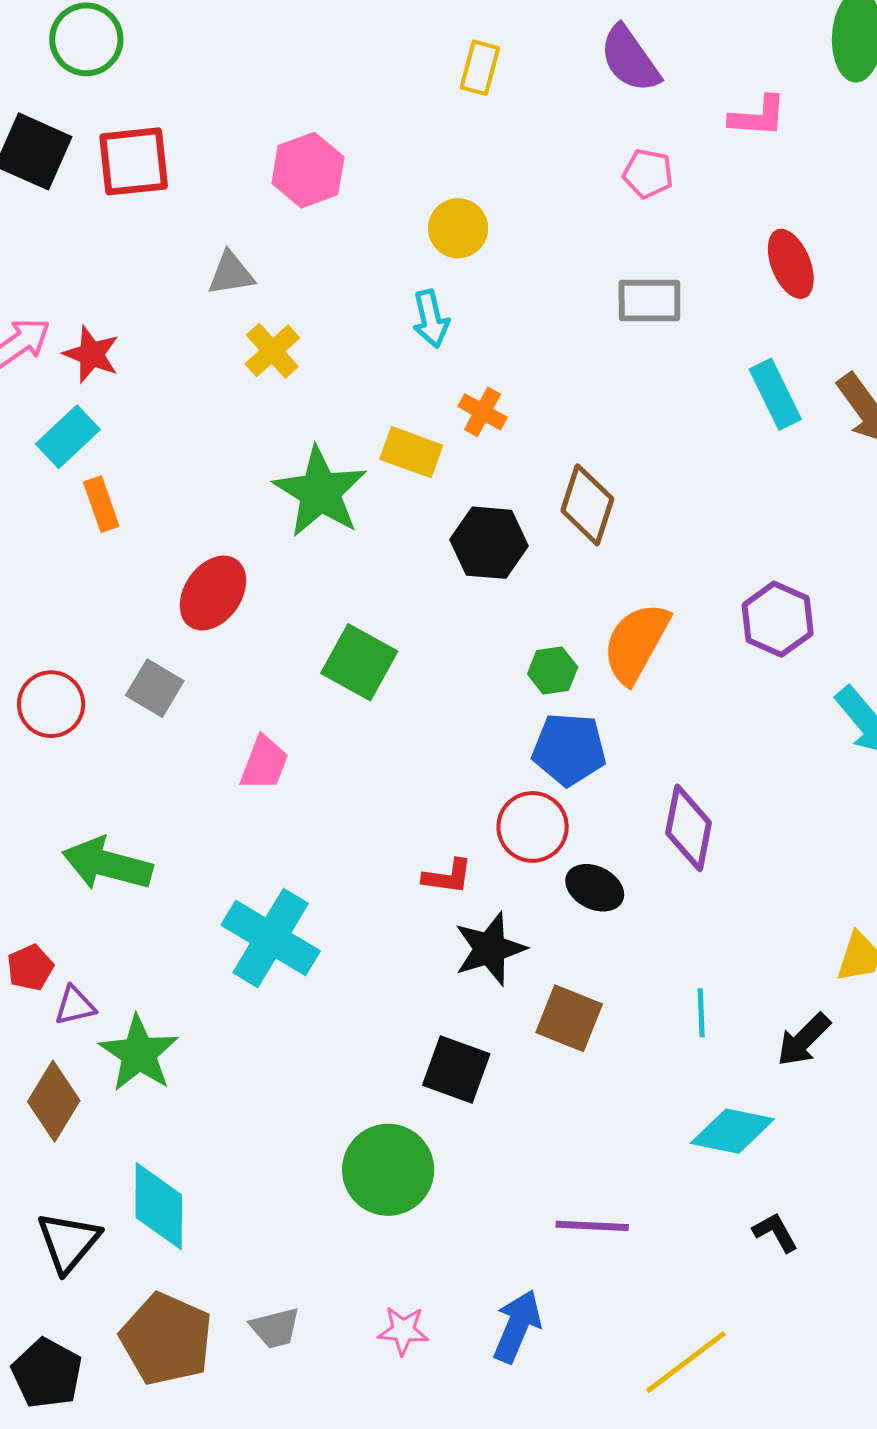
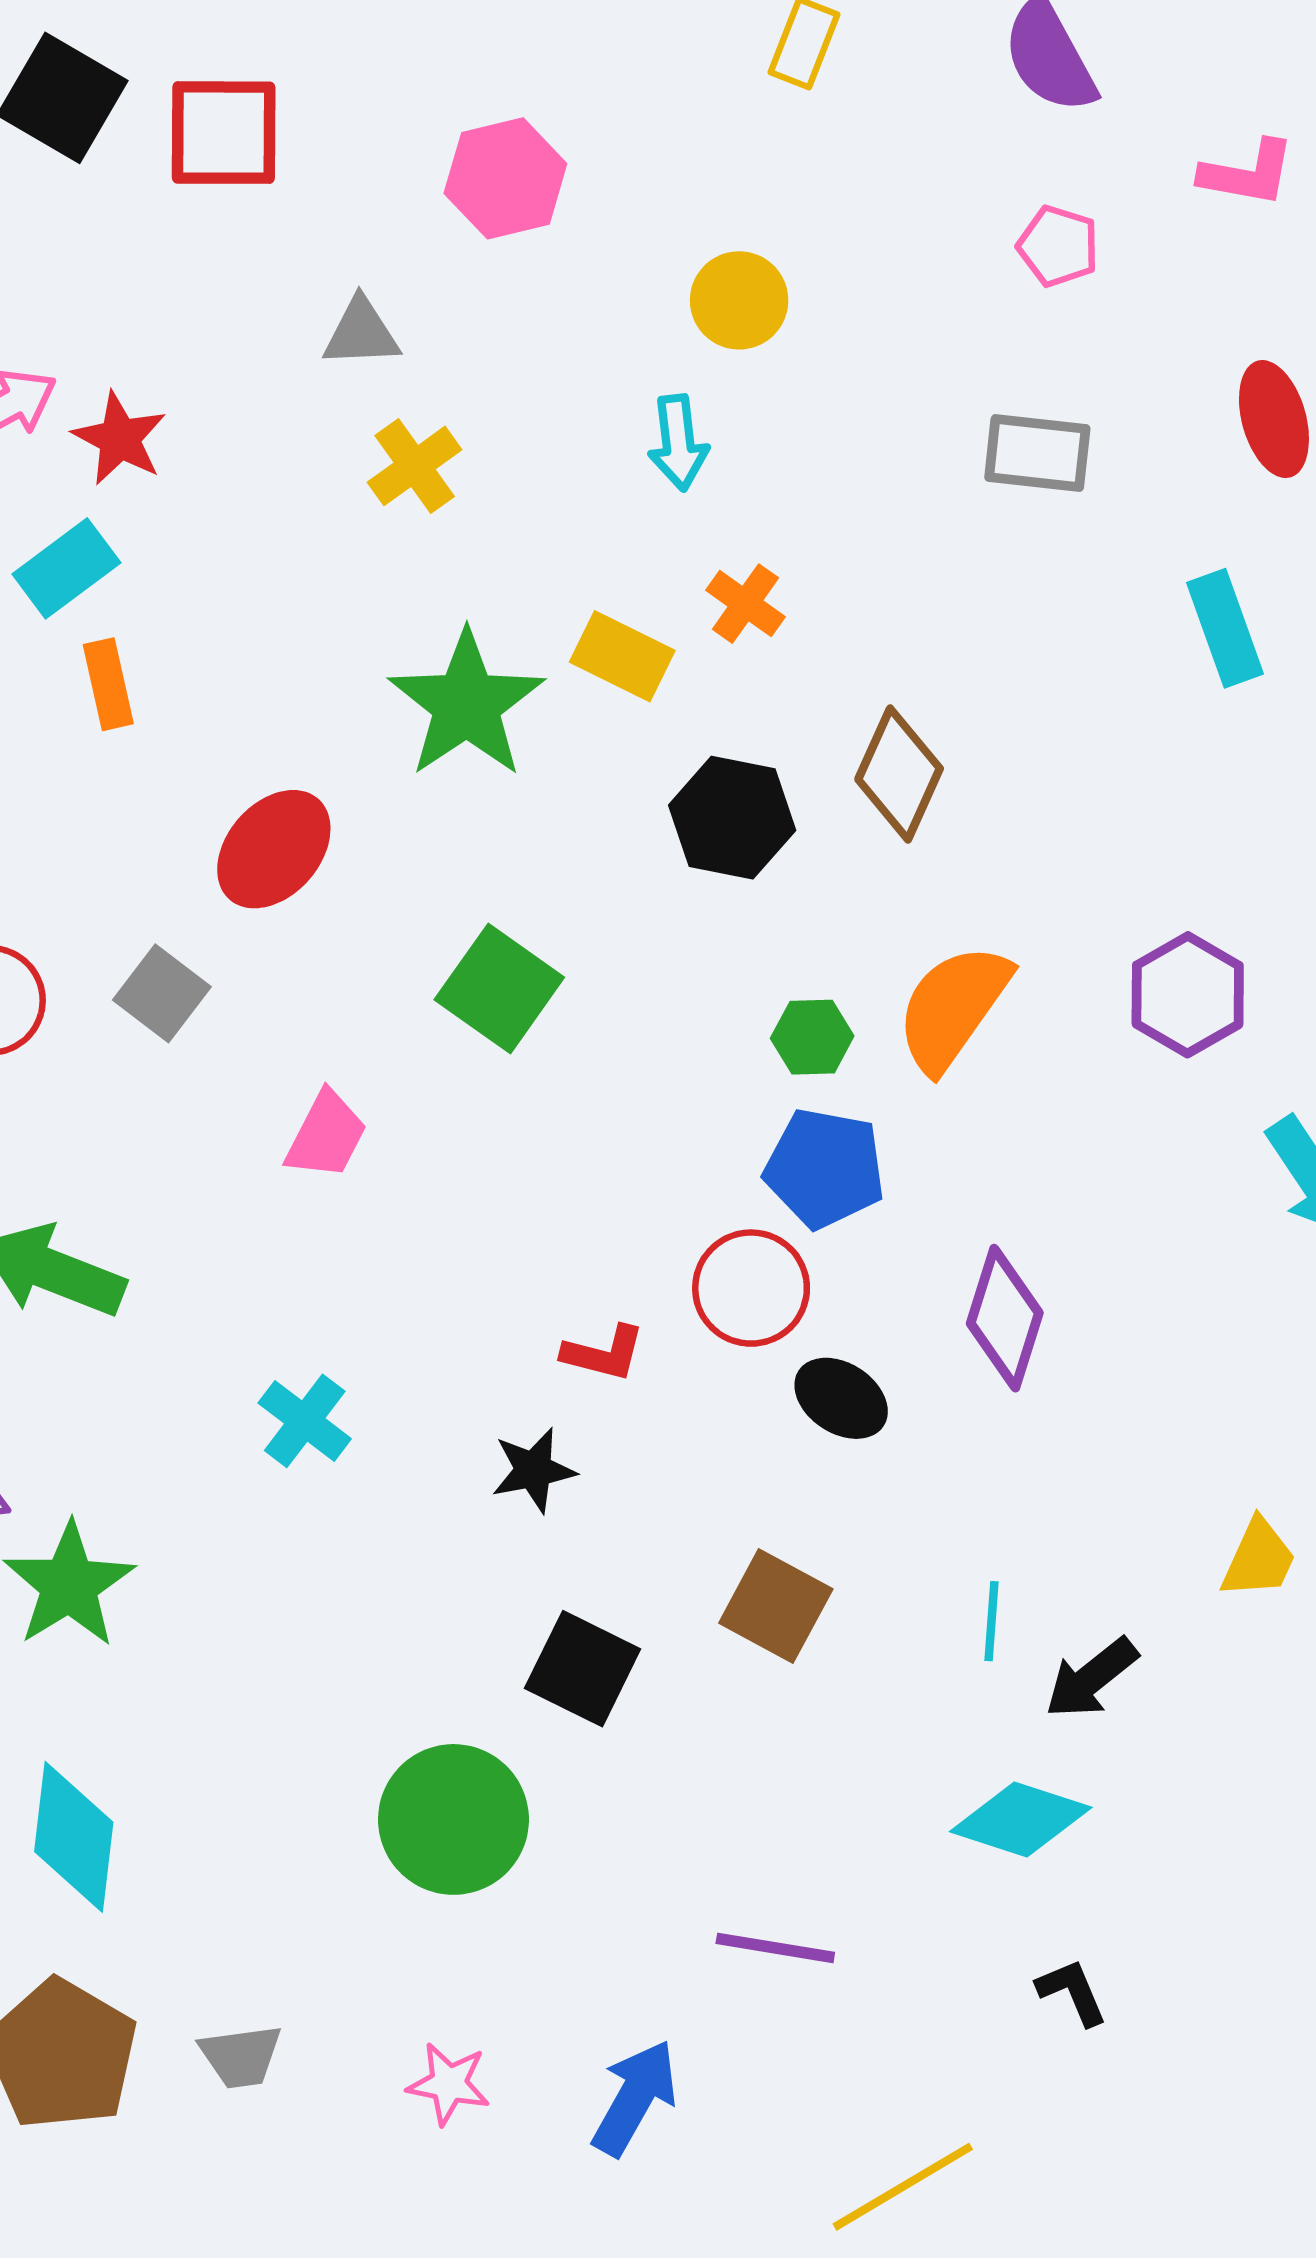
cyan cross: (271, 938) -> (305, 1421), size x0.6
black star: (490, 949) -> (534, 1470), moved, size x0.7
black arrow: (804, 1040) -> (1091, 1678), moved

